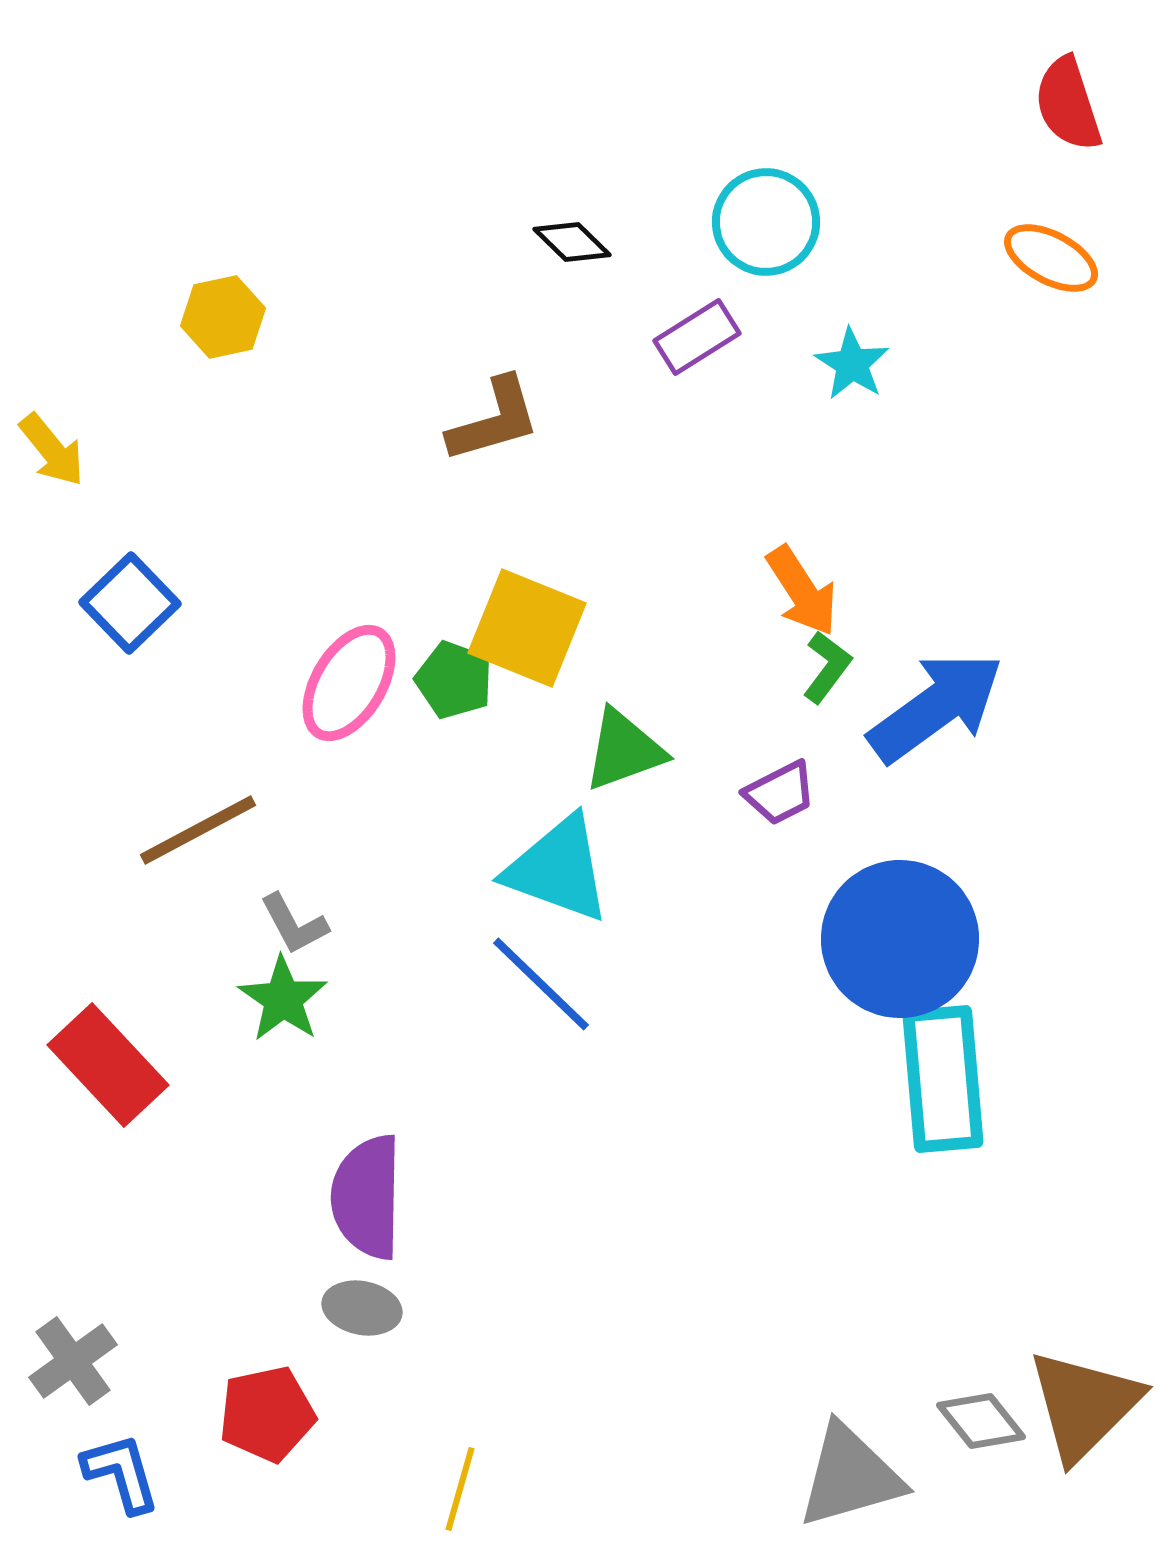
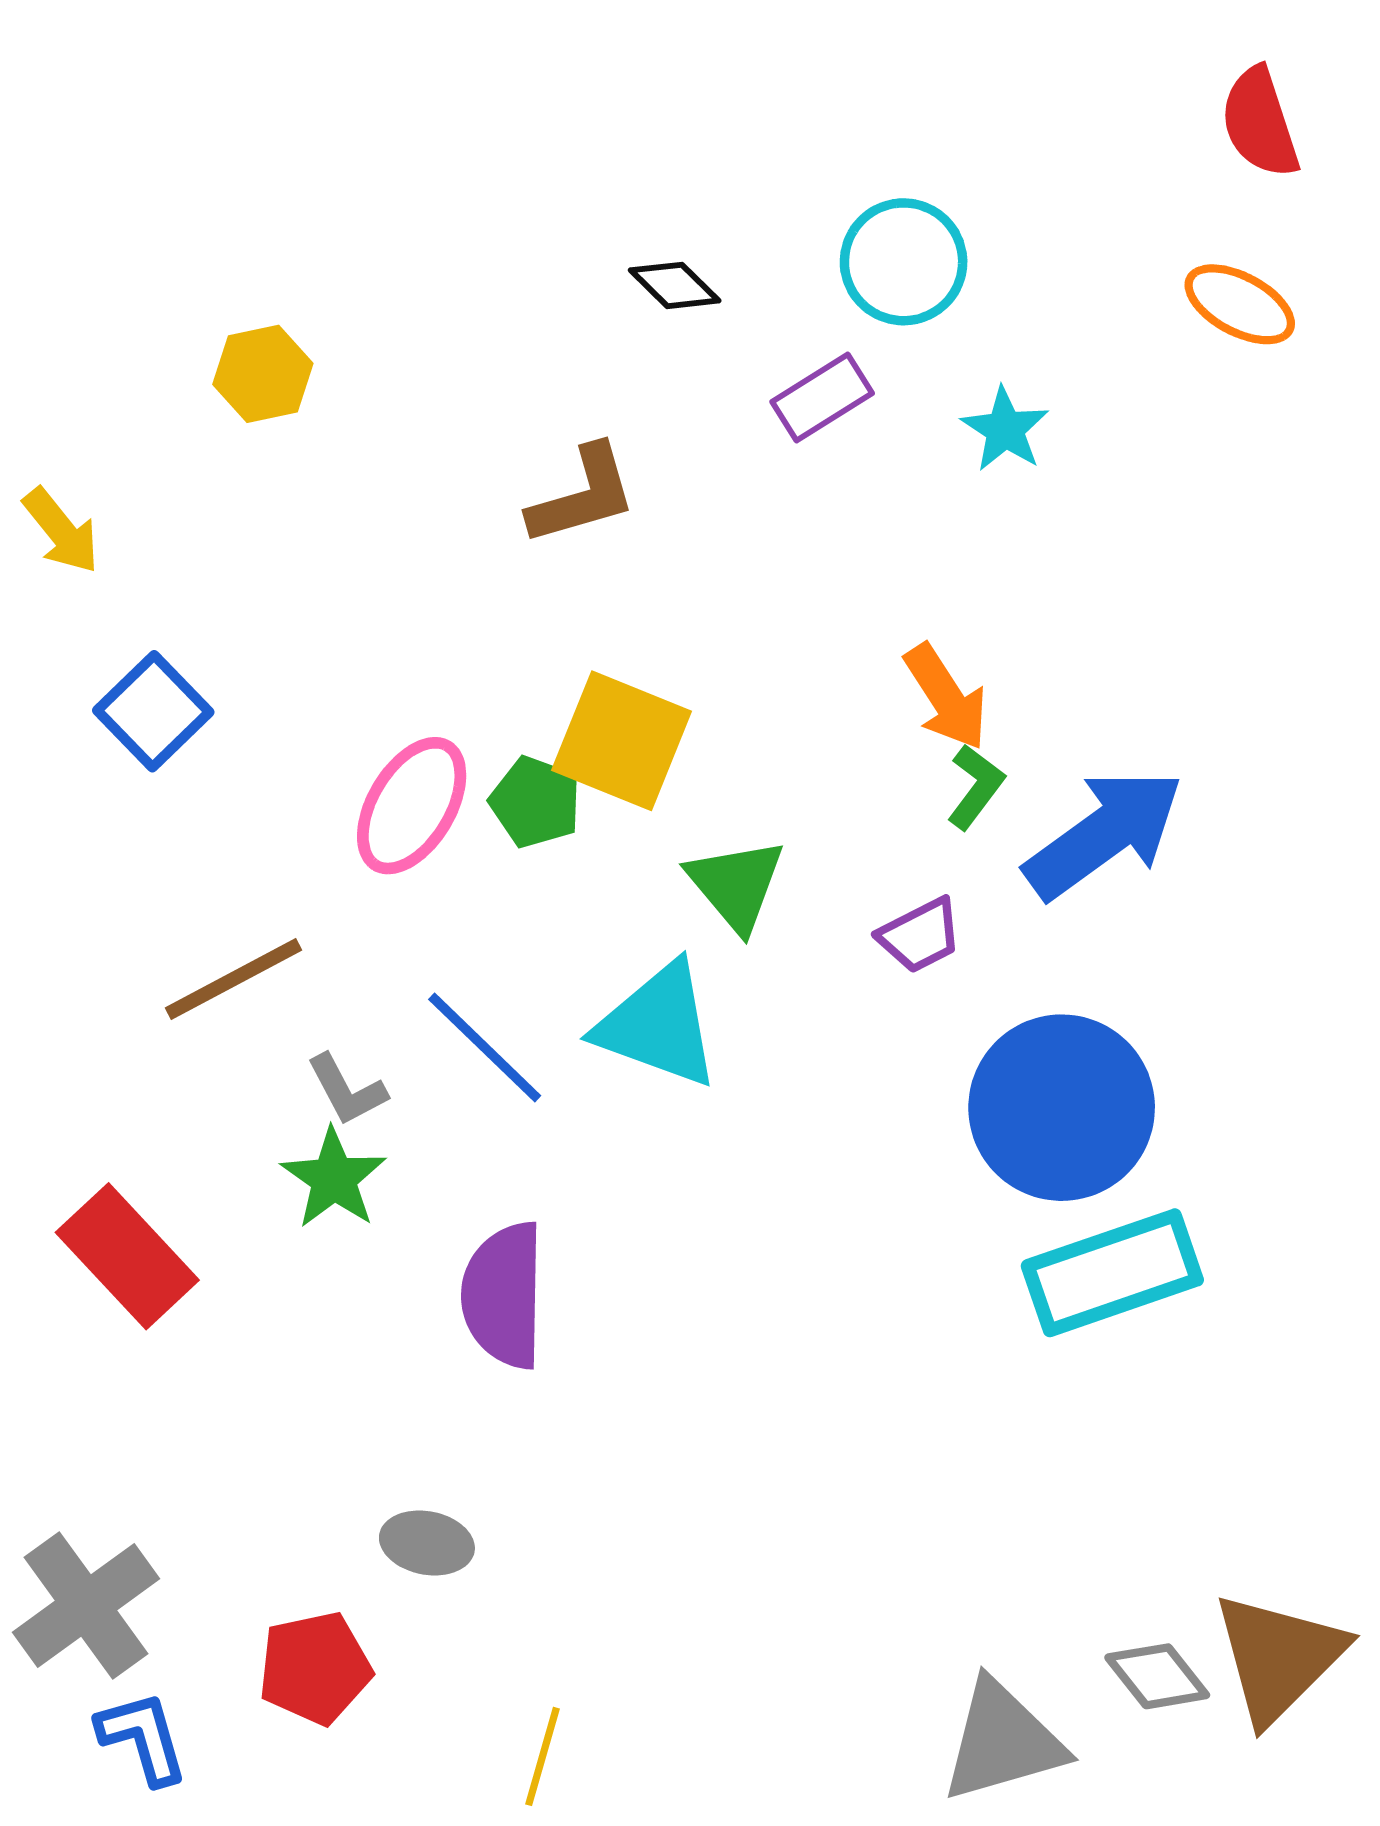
green triangle: (624, 750) -> (736, 885), turned -50
blue line: (541, 984) -> (485, 1047), moved
cyan rectangle: (943, 1079) -> (1112, 1273), turned 76
purple semicircle: (367, 1197) -> (504, 1295), moved
gray cross: (73, 1361) -> (86, 1605), size x1.4

